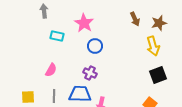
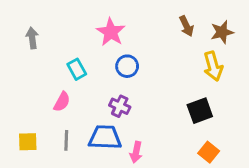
gray arrow: (44, 11) -> (32, 38), moved
cyan rectangle: (57, 36) -> (77, 69), moved, turned 48
black square: (158, 75) -> (200, 111), moved

